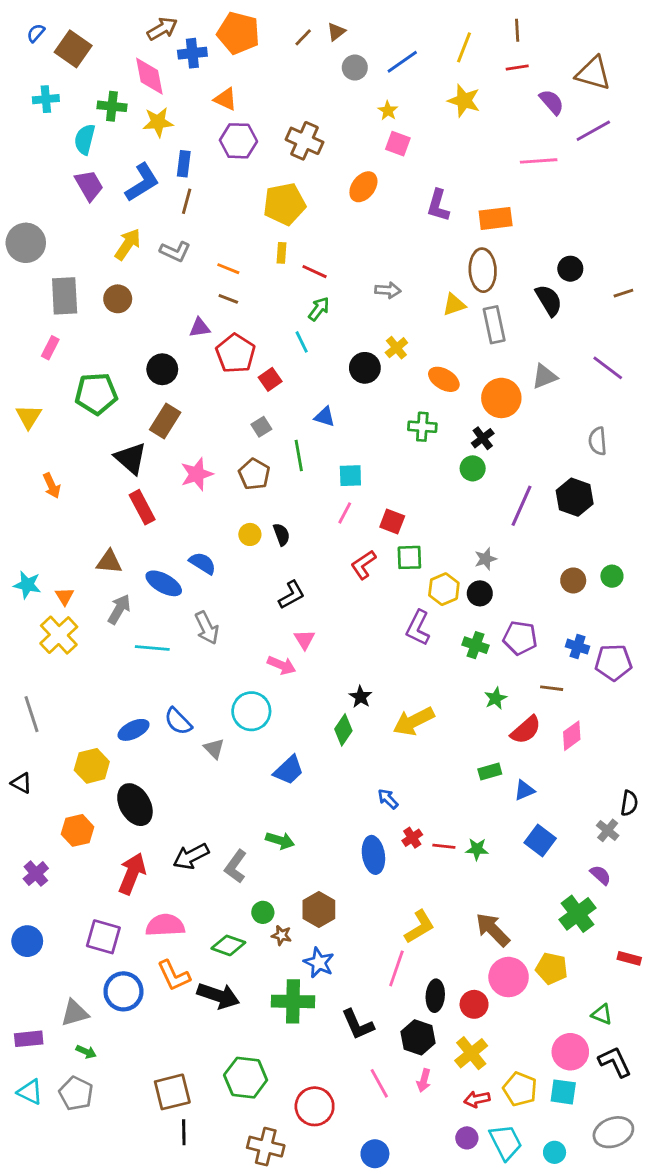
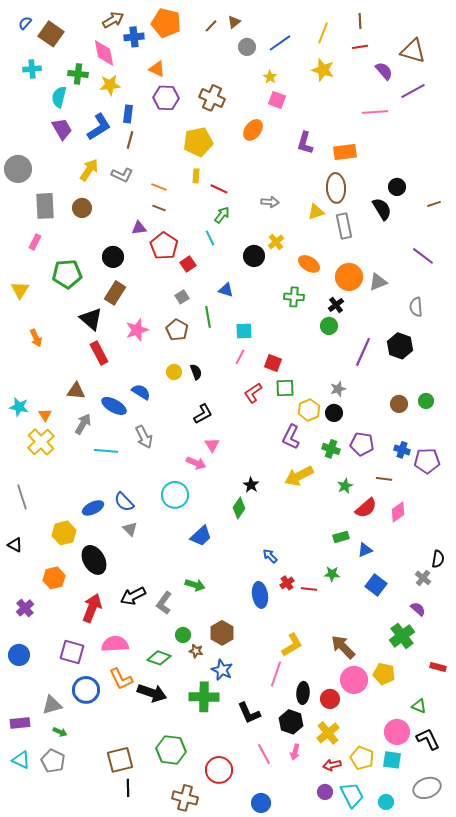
gray triangle: (544, 376) -> (378, 282), moved
yellow arrow: (414, 721) -> (299, 476), moved
gray triangle: (214, 749) -> (130, 529), moved
green star: (477, 849) -> (332, 574), moved

